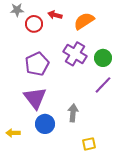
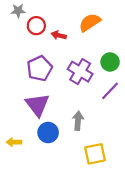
red arrow: (55, 15) -> (59, 35), moved
purple cross: (75, 54) -> (80, 72), moved
yellow square: (89, 144) -> (95, 154), size x1.5

